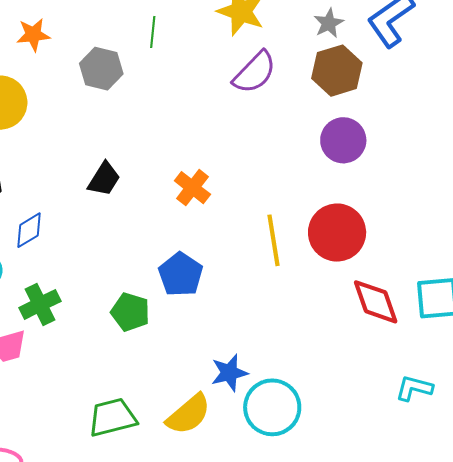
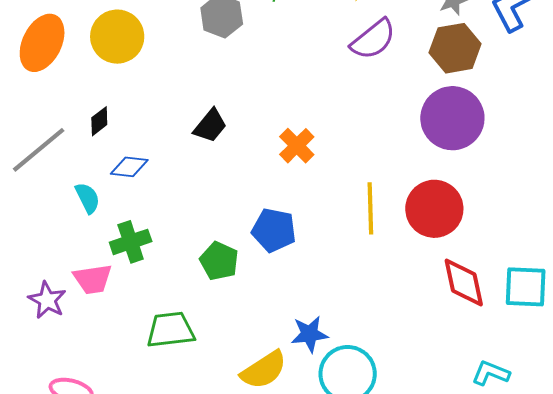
purple circle: (343, 140) -> (452, 118), size x1.4
blue diamond: (29, 230) -> (129, 167), turned 30
blue pentagon: (181, 274) -> (274, 230), turned -30
green trapezoid: (112, 417) -> (171, 330), moved

